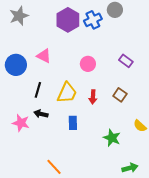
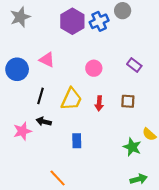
brown square: (120, 95) -> (128, 101), turned -32
pink star: (21, 123) -> (22, 131), turned -30
blue rectangle: (73, 123) -> (77, 141), moved
green star: (112, 138) -> (132, 147), moved

